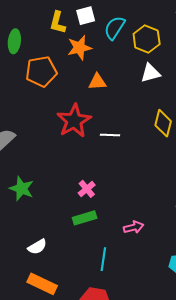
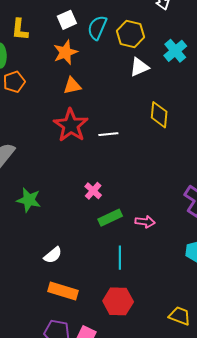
yellow L-shape: (58, 22) -> (20, 30), moved
orange pentagon: (41, 71) -> (14, 82), moved, size x0.7
orange triangle: (97, 82) -> (72, 86), moved
green rectangle: (85, 218) -> (110, 218), moved
pink arrow: (134, 227) -> (145, 222), turned 30

